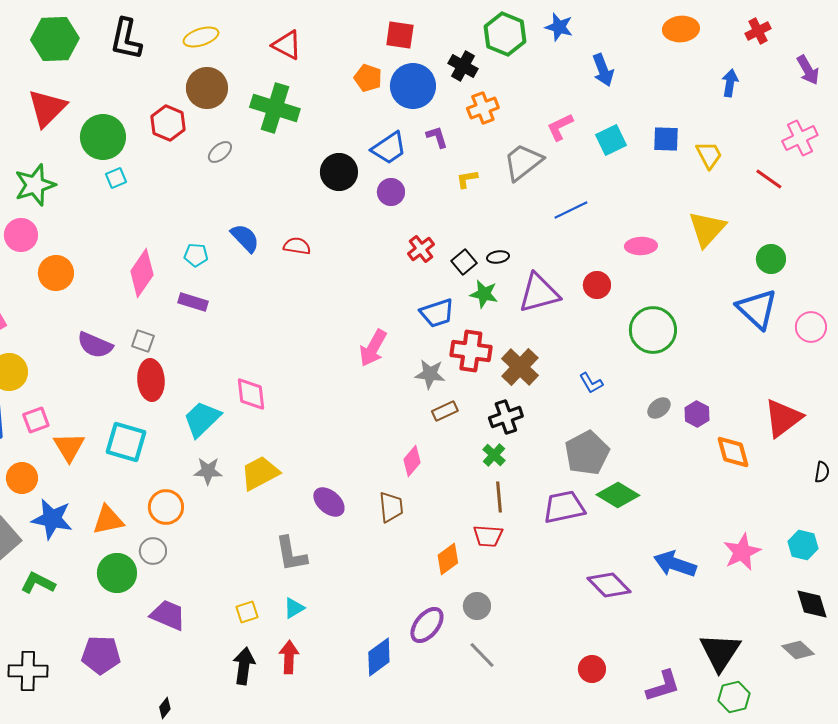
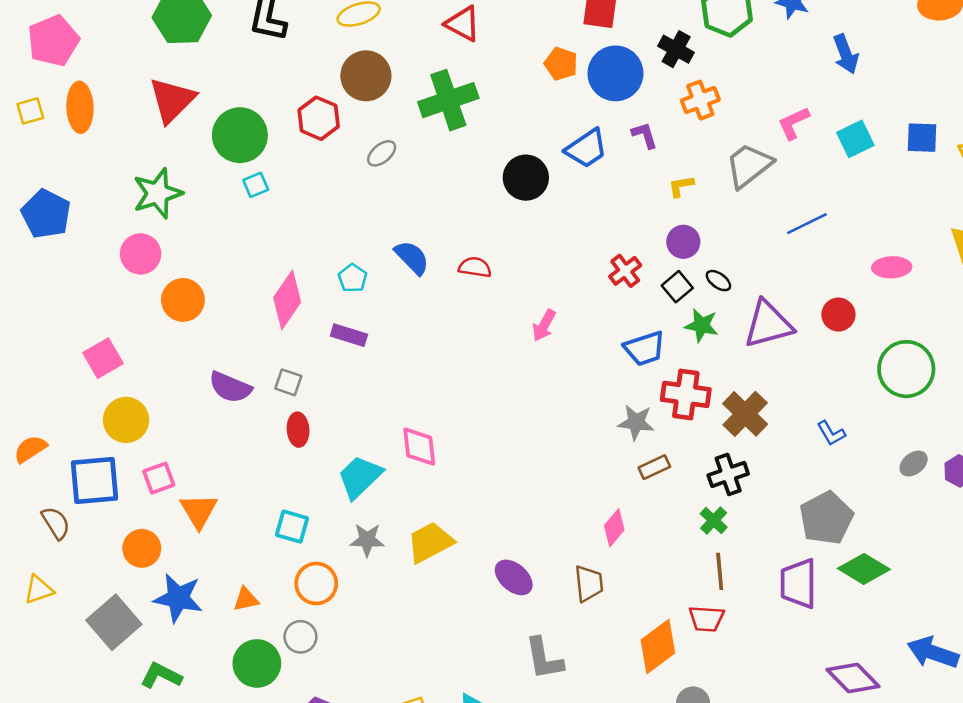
green cross: (275, 108) -> (448, 100), turned -36
purple circle: (391, 192) -> (683, 242), moved
cyan pentagon: (196, 255) -> (353, 278), turned 30
black ellipse: (498, 257) -> (718, 281), turned 45
pink arrow: (373, 348) -> (544, 325), moved, size x0.7
red ellipse: (151, 380) -> (298, 430), size x0.7
cyan square: (126, 442) -> (292, 527), moved, size x0.7
purple trapezoid: (564, 507) -> (798, 583), turned -78
orange triangle: (108, 520) -> (246, 599), size x0.7
gray L-shape: (291, 554) -> (544, 659), moved
orange diamond: (448, 559) -> (658, 646), size x1.4

